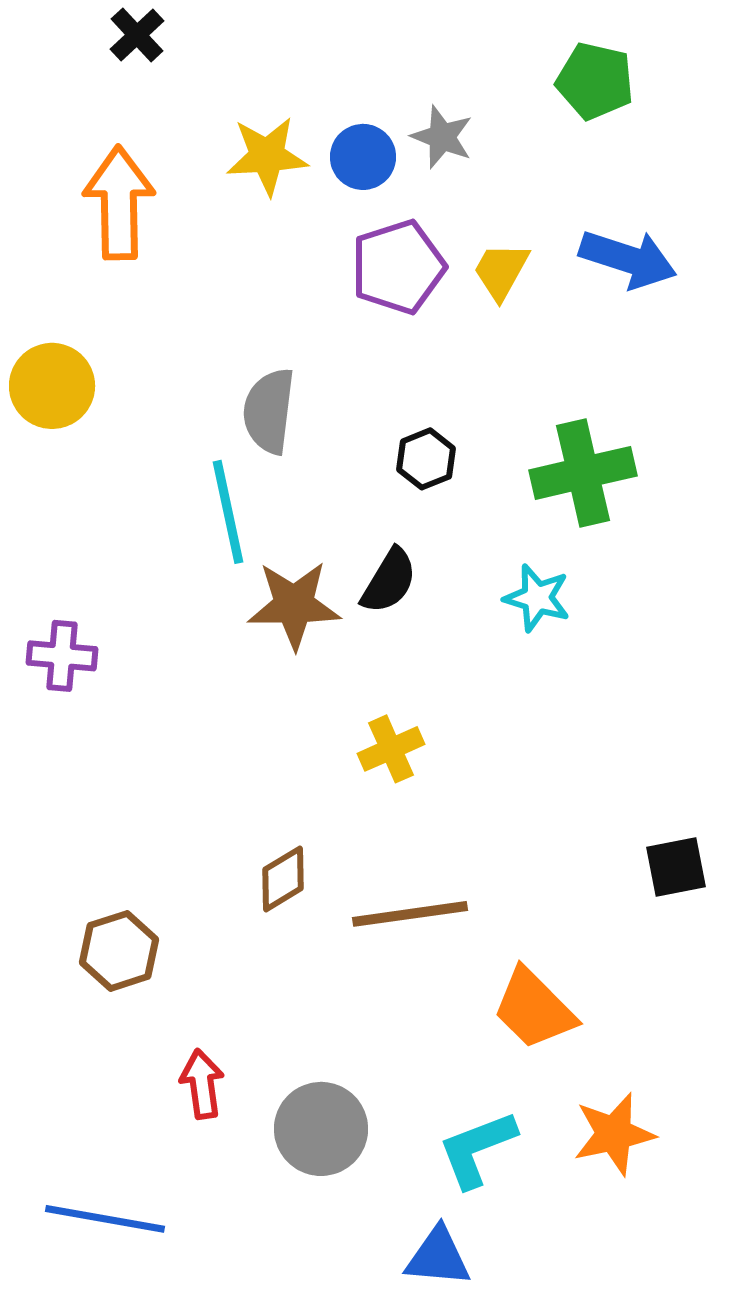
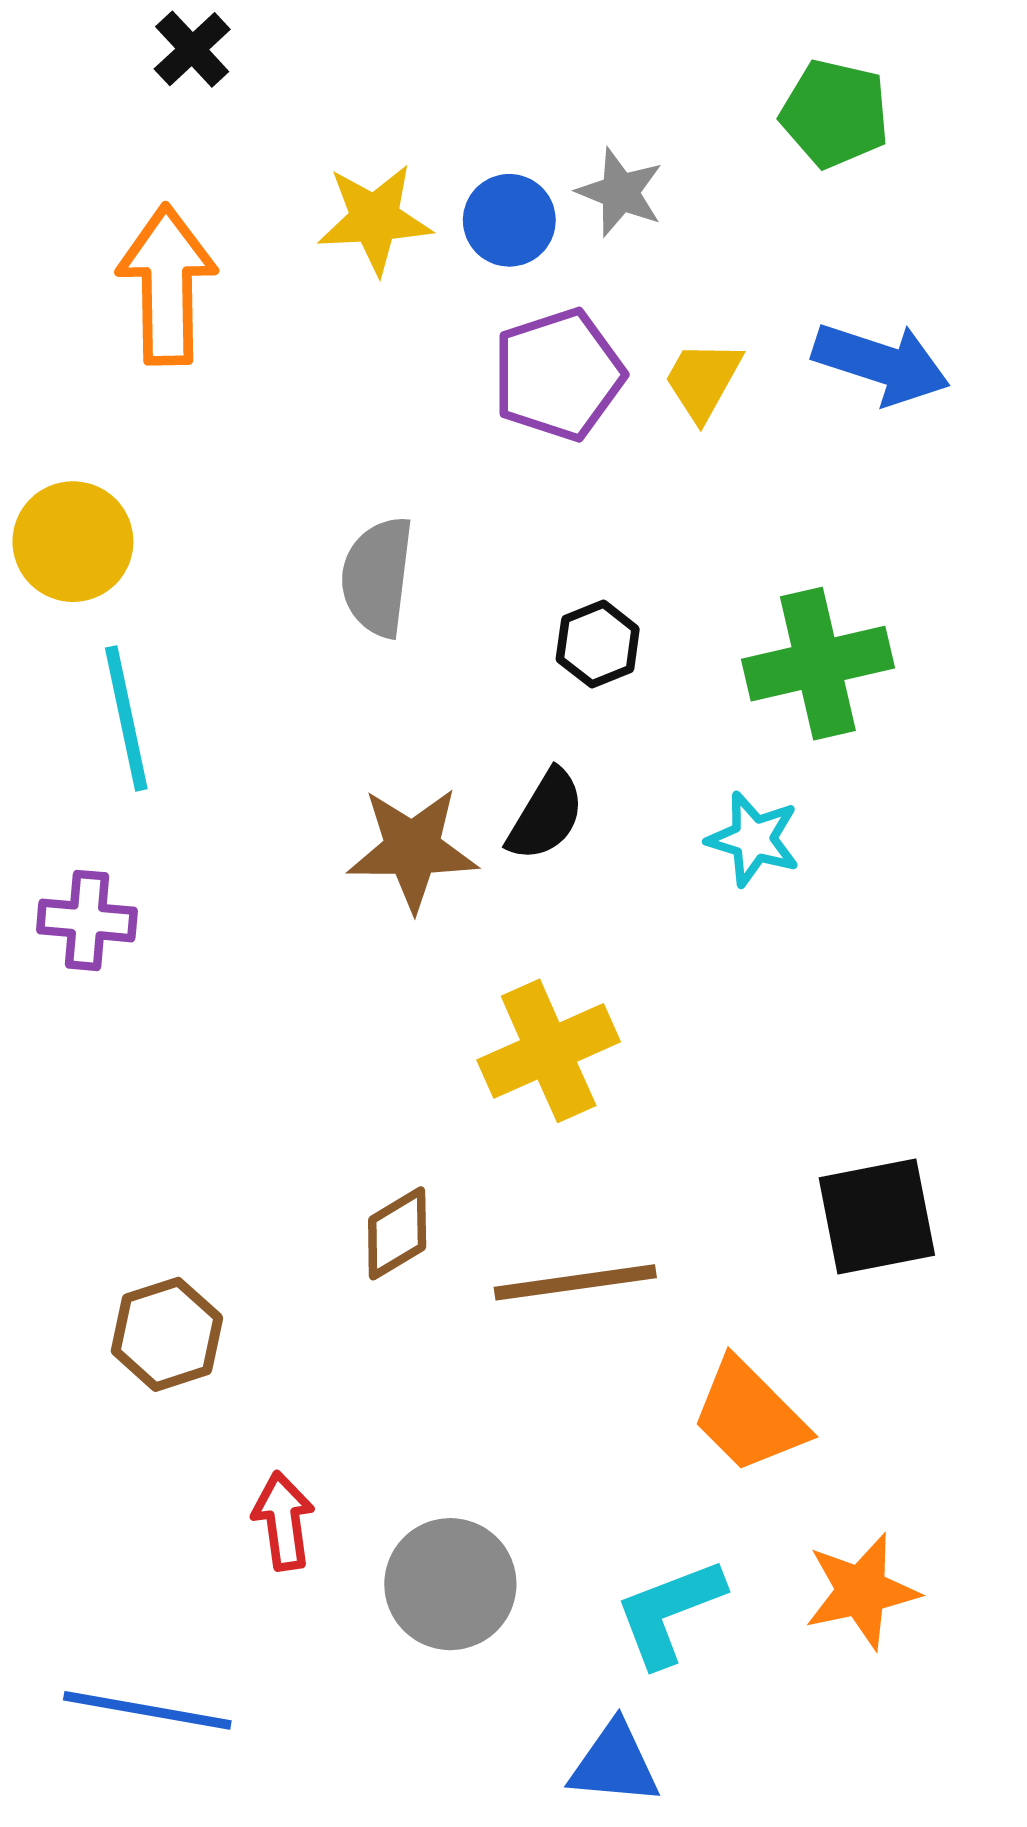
cyan line: (228, 512) -> (126, 718), moved
yellow cross: (391, 749) -> (549, 1051), size x1.5
black square: (676, 867) -> (877, 1216), moved, size x1.4

